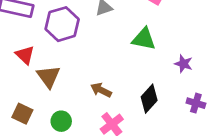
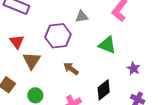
purple hexagon: (62, 24) -> (58, 36), moved
brown arrow: (101, 90) -> (71, 69), moved

